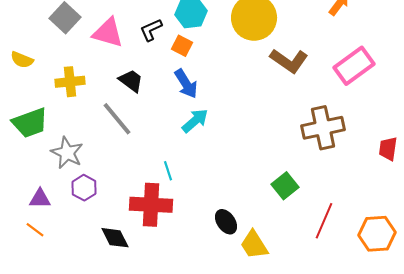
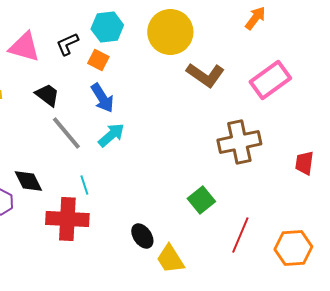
gray line: (117, 119) -> (66, 133), moved
black diamond: (115, 238) -> (28, 181), moved

